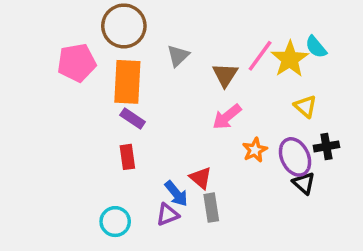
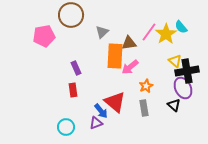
brown triangle: (225, 75) -> (129, 43), turned 49
orange rectangle: (127, 82) -> (115, 56), moved
purple rectangle: (133, 119) -> (76, 68), turned 32
black cross: (326, 146) -> (187, 71), moved, size x1.6
purple ellipse: (295, 157) -> (183, 88), moved
red triangle: (201, 178) -> (115, 102), size x1.6
gray rectangle: (211, 208) -> (144, 108), moved

